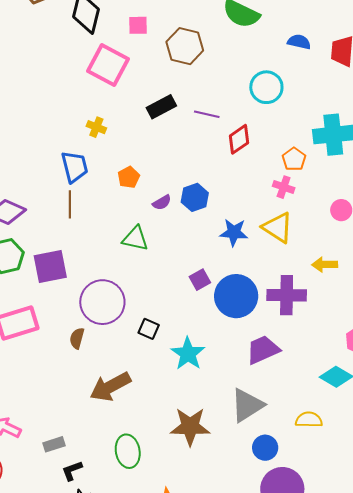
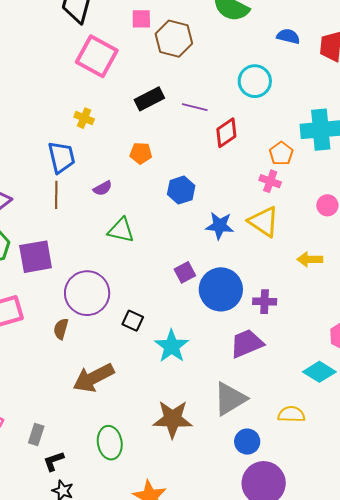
pink square: (138, 25) -> (141, 19), moved
orange pentagon: (129, 177) -> (141, 153), moved, turned 30
purple semicircle: (162, 203) -> (103, 188), moved
purple cross: (287, 295) -> (265, 302), moved, size x0.6
gray rectangle: (54, 444) -> (36, 434), turned -55

